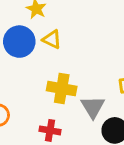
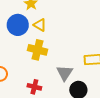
yellow cross: (62, 89) -> (38, 50), moved

